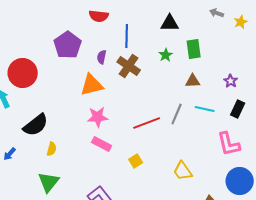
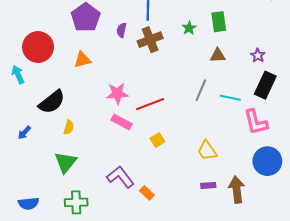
brown cross: (129, 66) -> (150, 40), turned 35
orange triangle: (92, 85) -> (82, 60), moved, size x0.7
cyan line: (205, 109) -> (230, 98), moved
black rectangle: (238, 109) -> (265, 85), size x1.4
red line: (147, 123) -> (150, 104), moved

